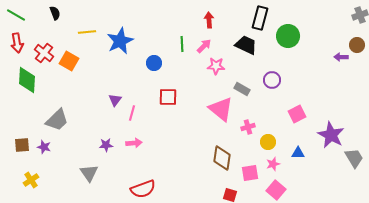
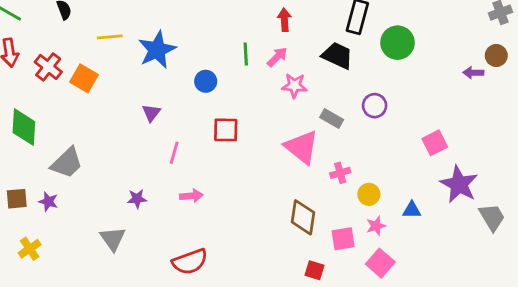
green diamond: (27, 80) -> (24, 127), moved
purple triangle: (115, 100) -> (151, 113), moved
pink square: (297, 114) -> (435, 143), moved
pink arrow: (134, 143) -> (191, 196), moved

